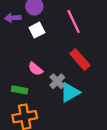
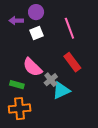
pink semicircle: (35, 69) -> (32, 67), size x1.5

